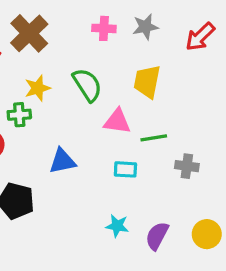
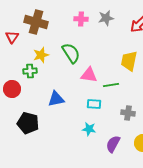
brown cross: (29, 33) -> (36, 22), turned -30
yellow trapezoid: (147, 82) -> (129, 61), moved
gray cross: (187, 166) -> (128, 113), moved
cyan star: (117, 226) -> (89, 129), moved

